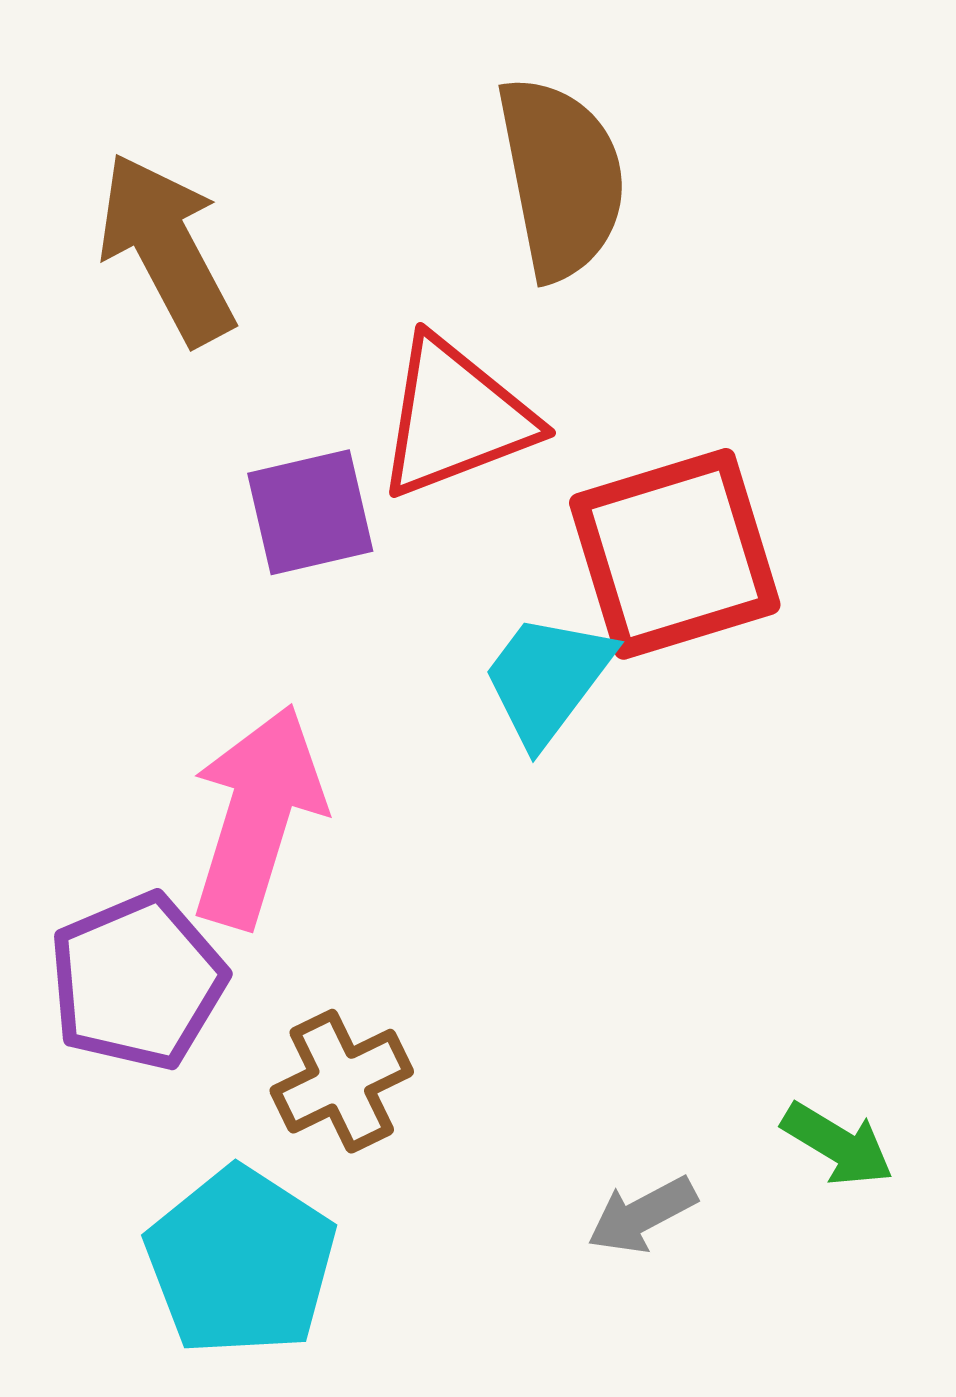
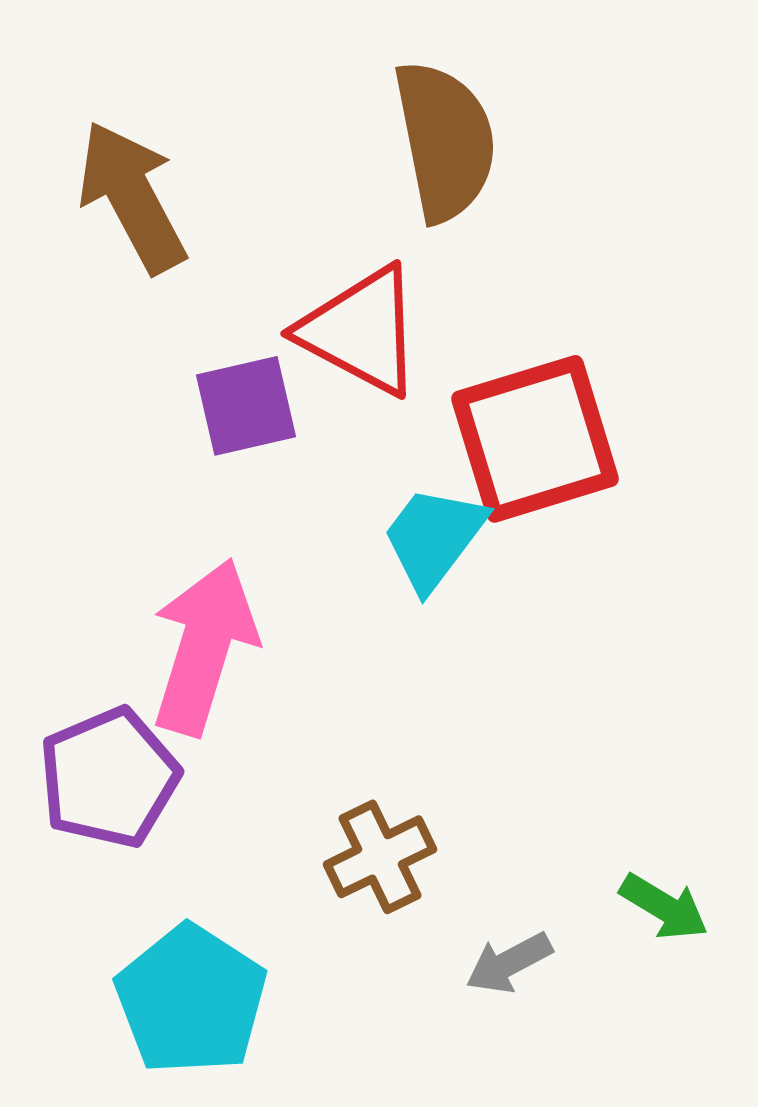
red triangle: (455, 418) -> (361, 331), turned 49
brown cross: (342, 1081) -> (380, 857), moved

